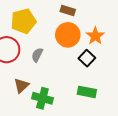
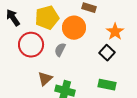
orange circle: (68, 35) -> (74, 28), moved

